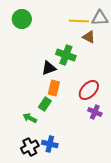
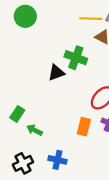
orange rectangle: (54, 88) -> (84, 127), moved
green rectangle: (45, 104) -> (17, 114), moved
black cross: (30, 147) -> (23, 163), moved

